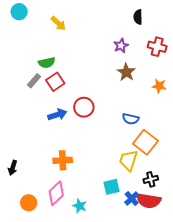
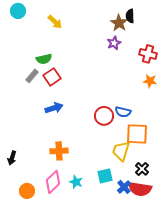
red cross: (157, 47) -> (148, 54), moved
brown star: (126, 72) -> (119, 23), moved
red circle: (84, 107) -> (104, 116), moved
orange square: (145, 142) -> (137, 134), turned -35
black cross: (151, 179) -> (142, 169), turned -32
cyan star: (80, 206) -> (76, 182), moved

